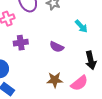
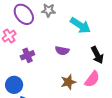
cyan arrow: (81, 26) -> (80, 25), size x1.5

